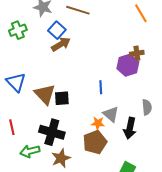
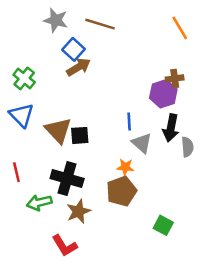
green cross: (18, 30) -> (24, 78), moved, turned -30
gray triangle: (111, 114) -> (142, 143), moved
black arrow: (130, 128) -> (171, 128), moved

